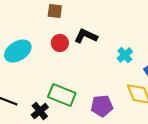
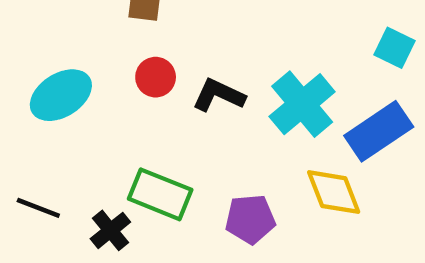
black L-shape: (86, 36) -> (219, 95), moved
cyan cross: (125, 55) -> (302, 104), size x1.8

